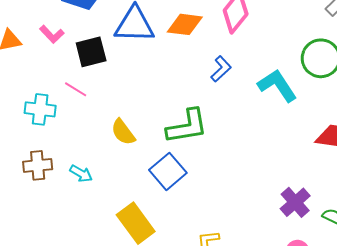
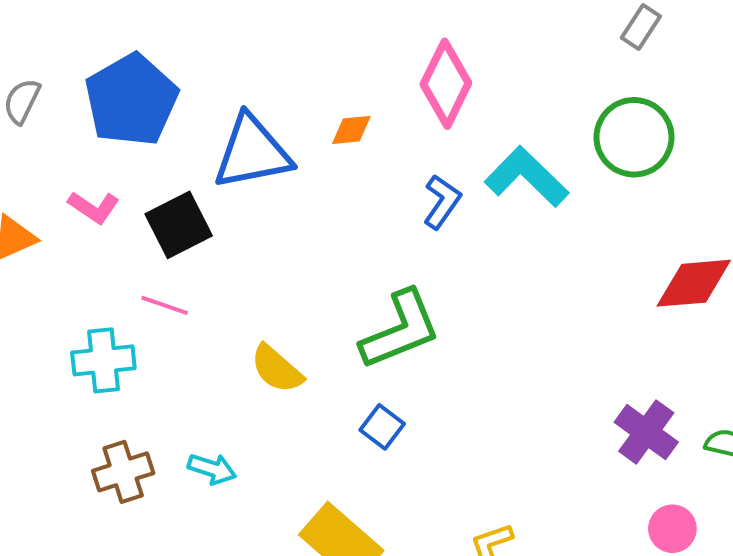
orange diamond: (185, 24) -> (351, 130), size x0.6
cyan L-shape: (277, 86) -> (527, 177), moved
blue square: (168, 171) -> (382, 427), size x0.6

